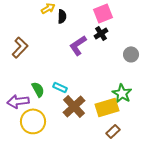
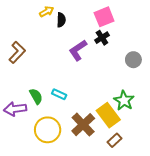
brown cross: (74, 106) -> (83, 125), moved
yellow rectangle: (107, 107) -> (108, 115), turned 70
yellow circle: (33, 121) -> (48, 130), moved

